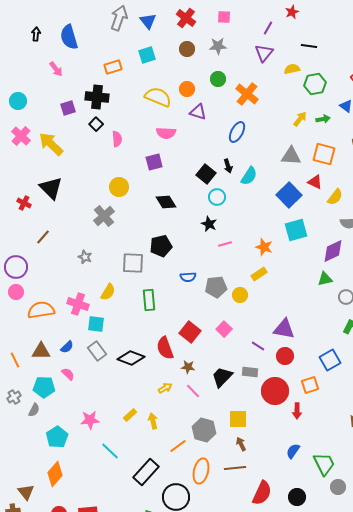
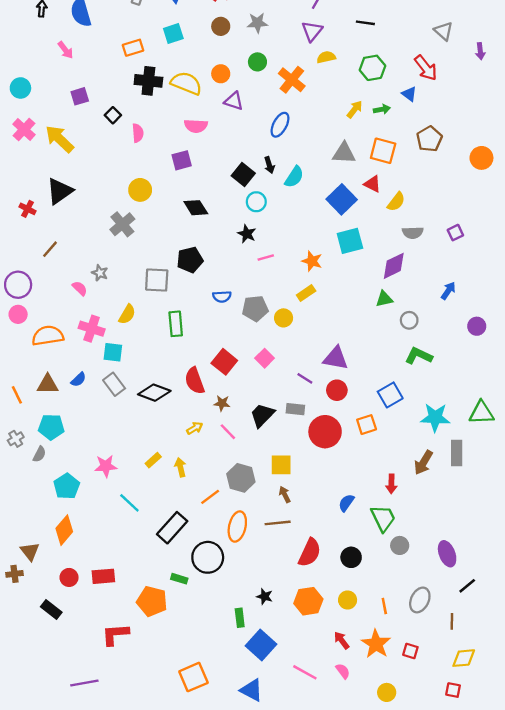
yellow semicircle: (292, 69) -> (326, 57), moved
black cross: (97, 97) -> (148, 81), moved
black triangle: (51, 188) -> (60, 191), turned 40
pink semicircle: (68, 374) -> (80, 288), moved
red arrow: (297, 411) -> (391, 484), moved

